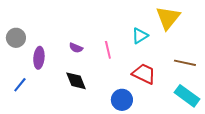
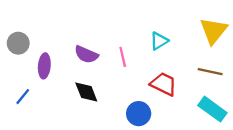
yellow triangle: (168, 18) -> (214, 31), moved
purple semicircle: (76, 48) -> (86, 55), size x1.5

